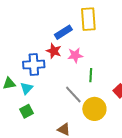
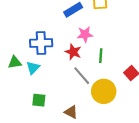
red star: (54, 51) -> (73, 52), moved
green square: (26, 111) -> (39, 100), moved, turned 32

